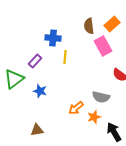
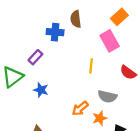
brown semicircle: (89, 26) -> (76, 19), moved
yellow line: (65, 57) -> (91, 66), moved

